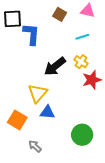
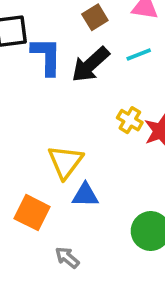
brown square: (60, 14) -> (95, 17), turned 32
yellow cross: (81, 62) -> (130, 120), moved
black arrow: (55, 66) -> (90, 65), moved

